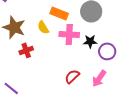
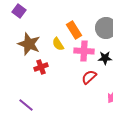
orange rectangle: (59, 13) -> (74, 30), turned 36
red semicircle: (72, 76) -> (89, 77), moved

